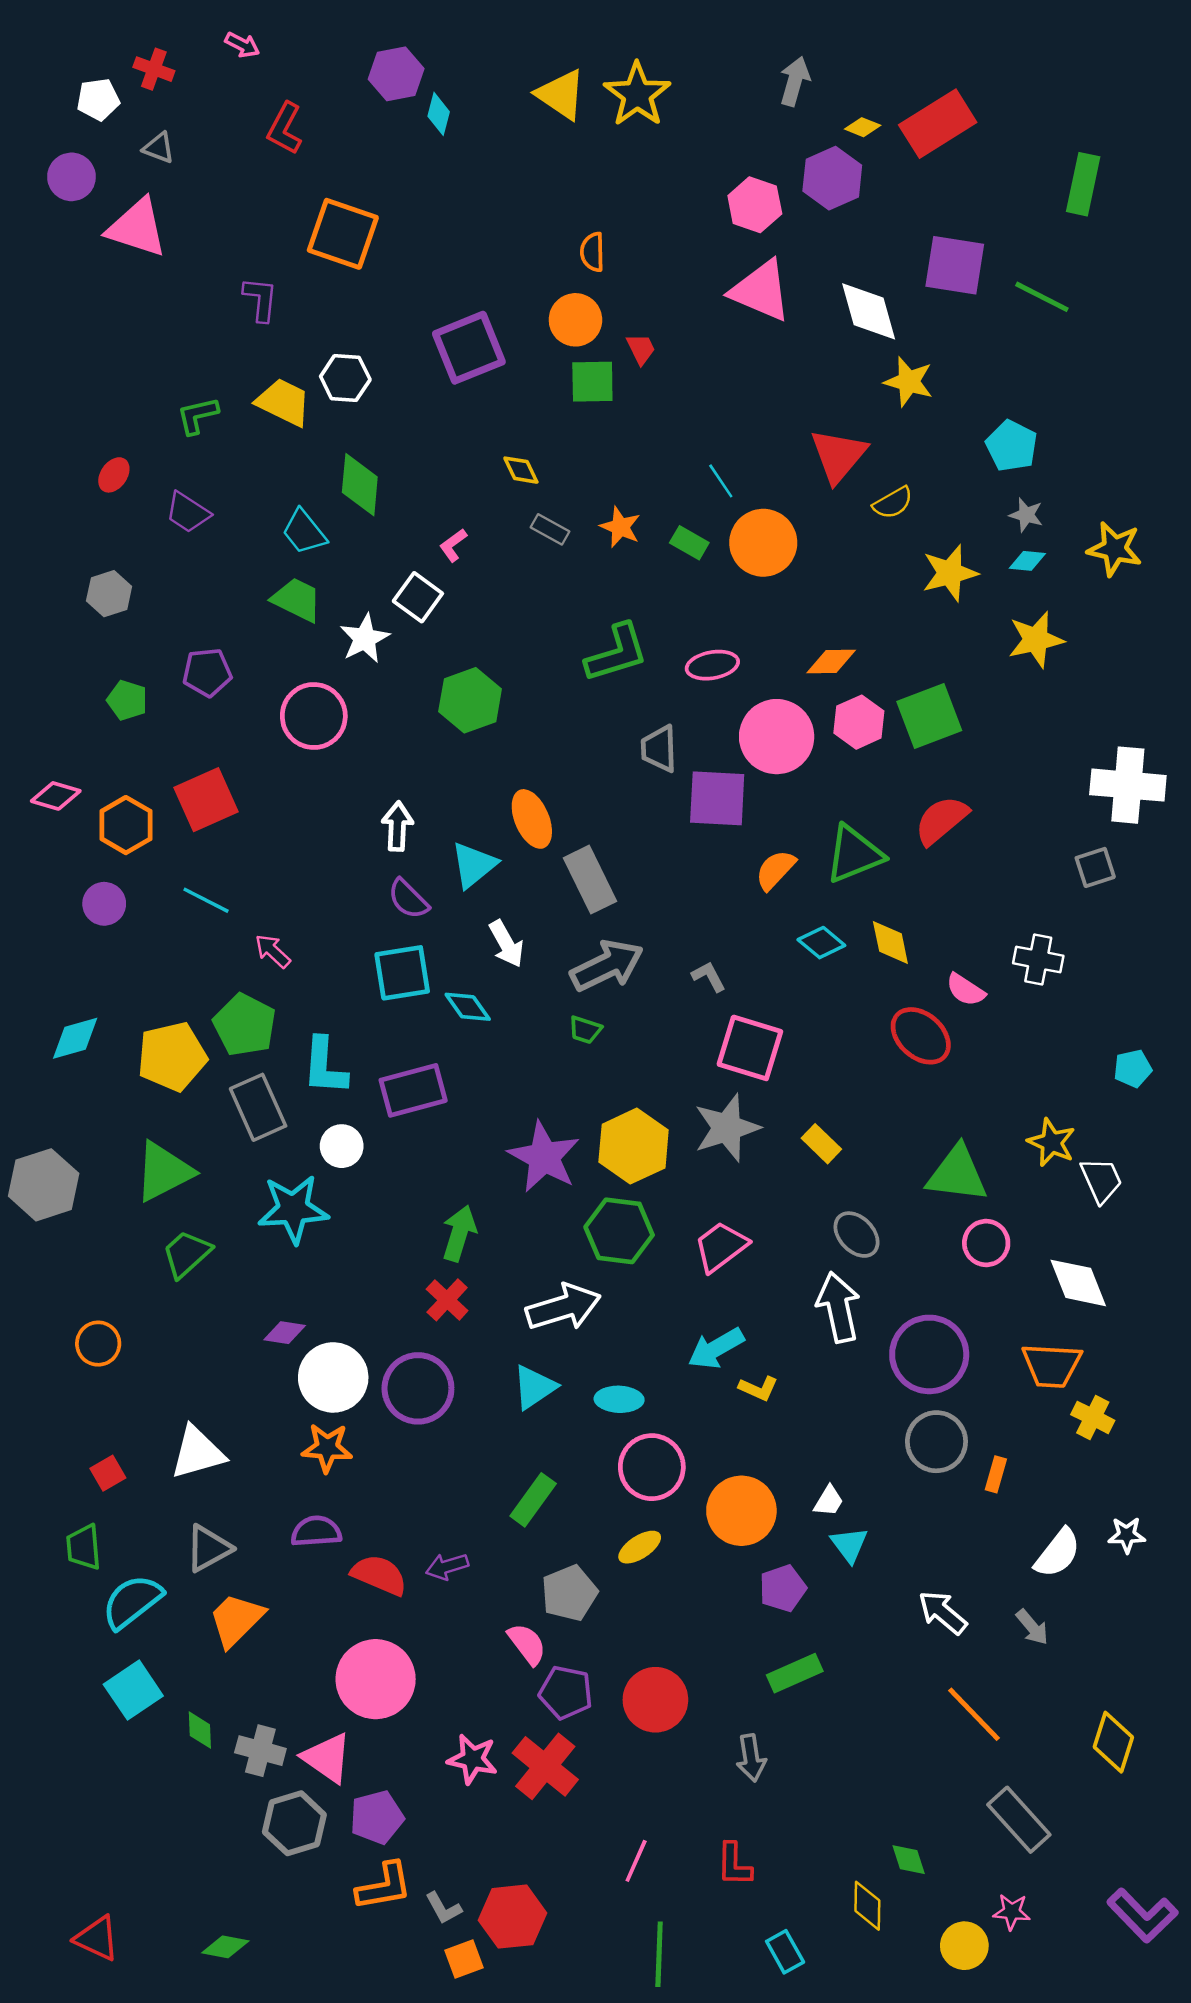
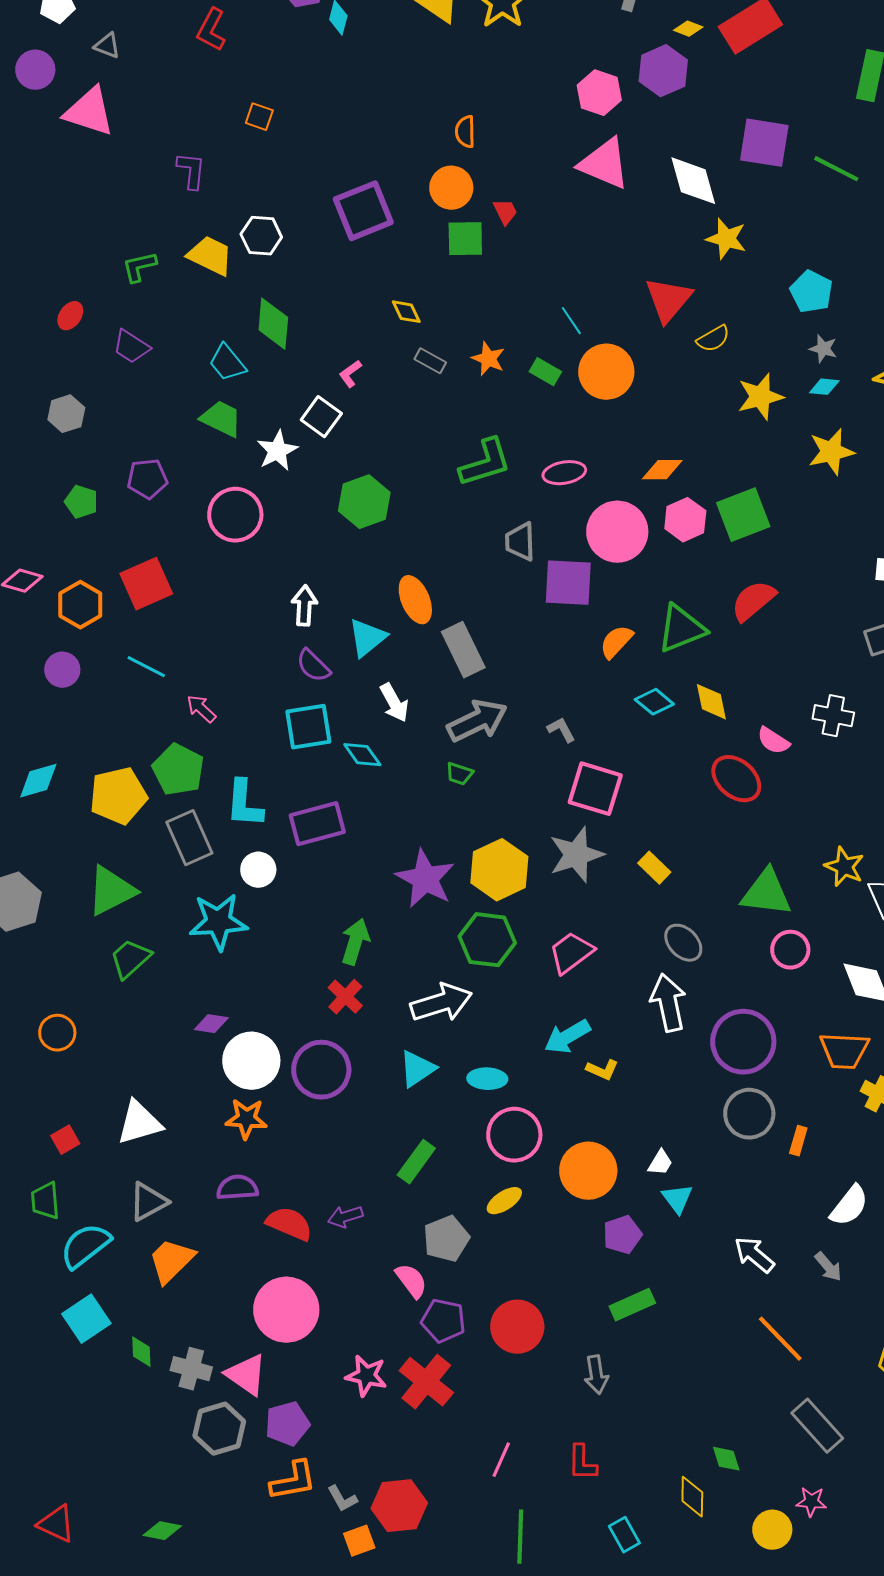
orange square: (343, 234) -> (259, 117), size x0.5

